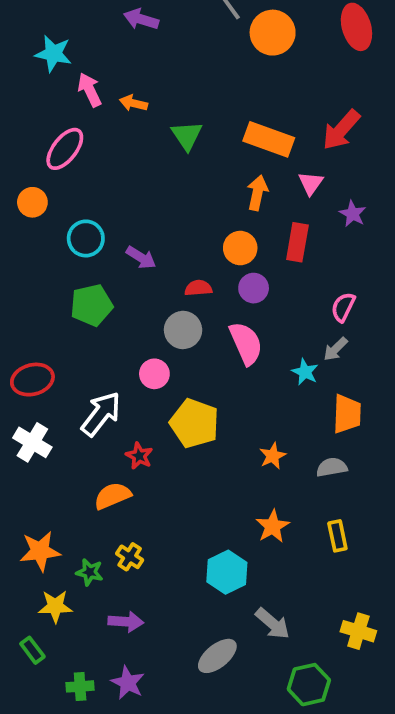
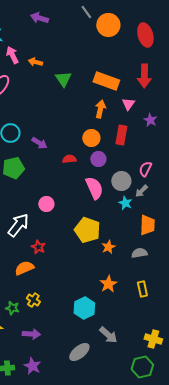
red ellipse: (356, 27) -> (145, 35), moved
red arrow: (341, 130) -> (144, 76), turned -40
gray circle: (183, 330) -> (121, 181), moved
yellow pentagon: (194, 423) -> (87, 230), moved
green hexagon: (309, 685) -> (142, 367), moved

